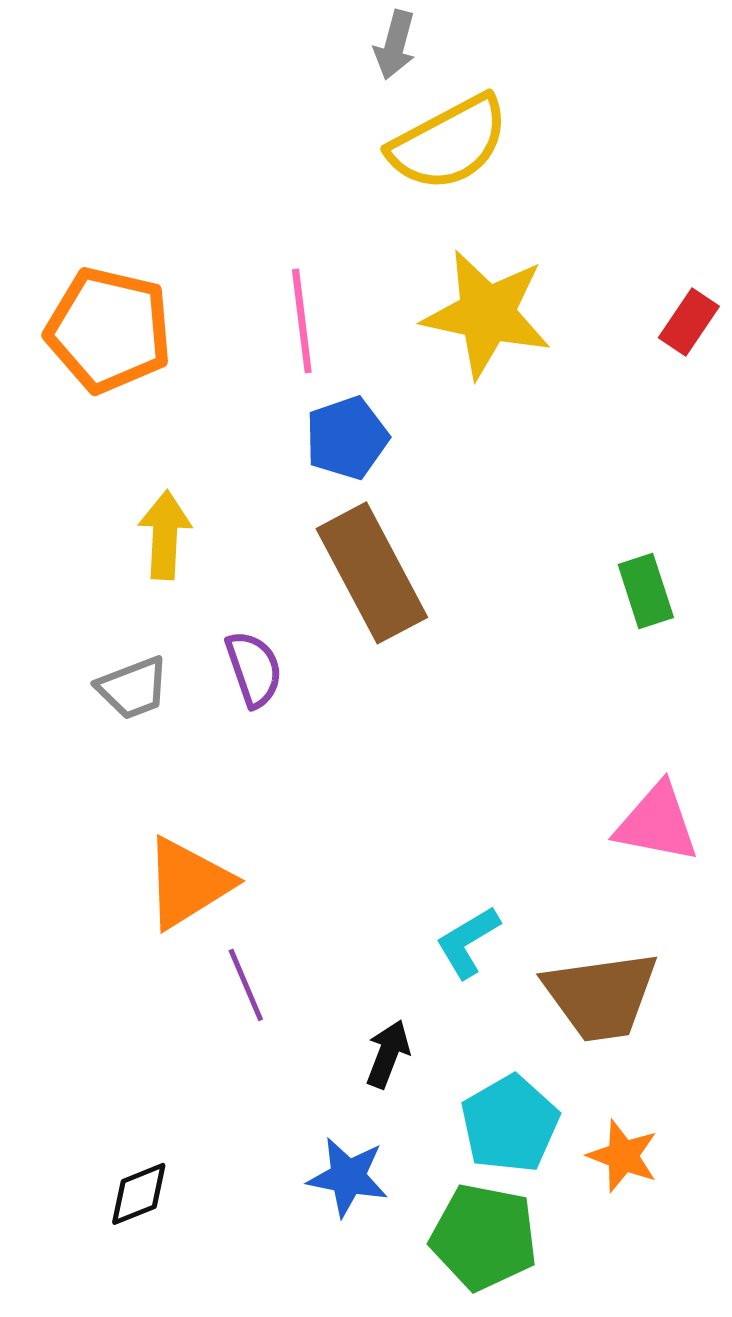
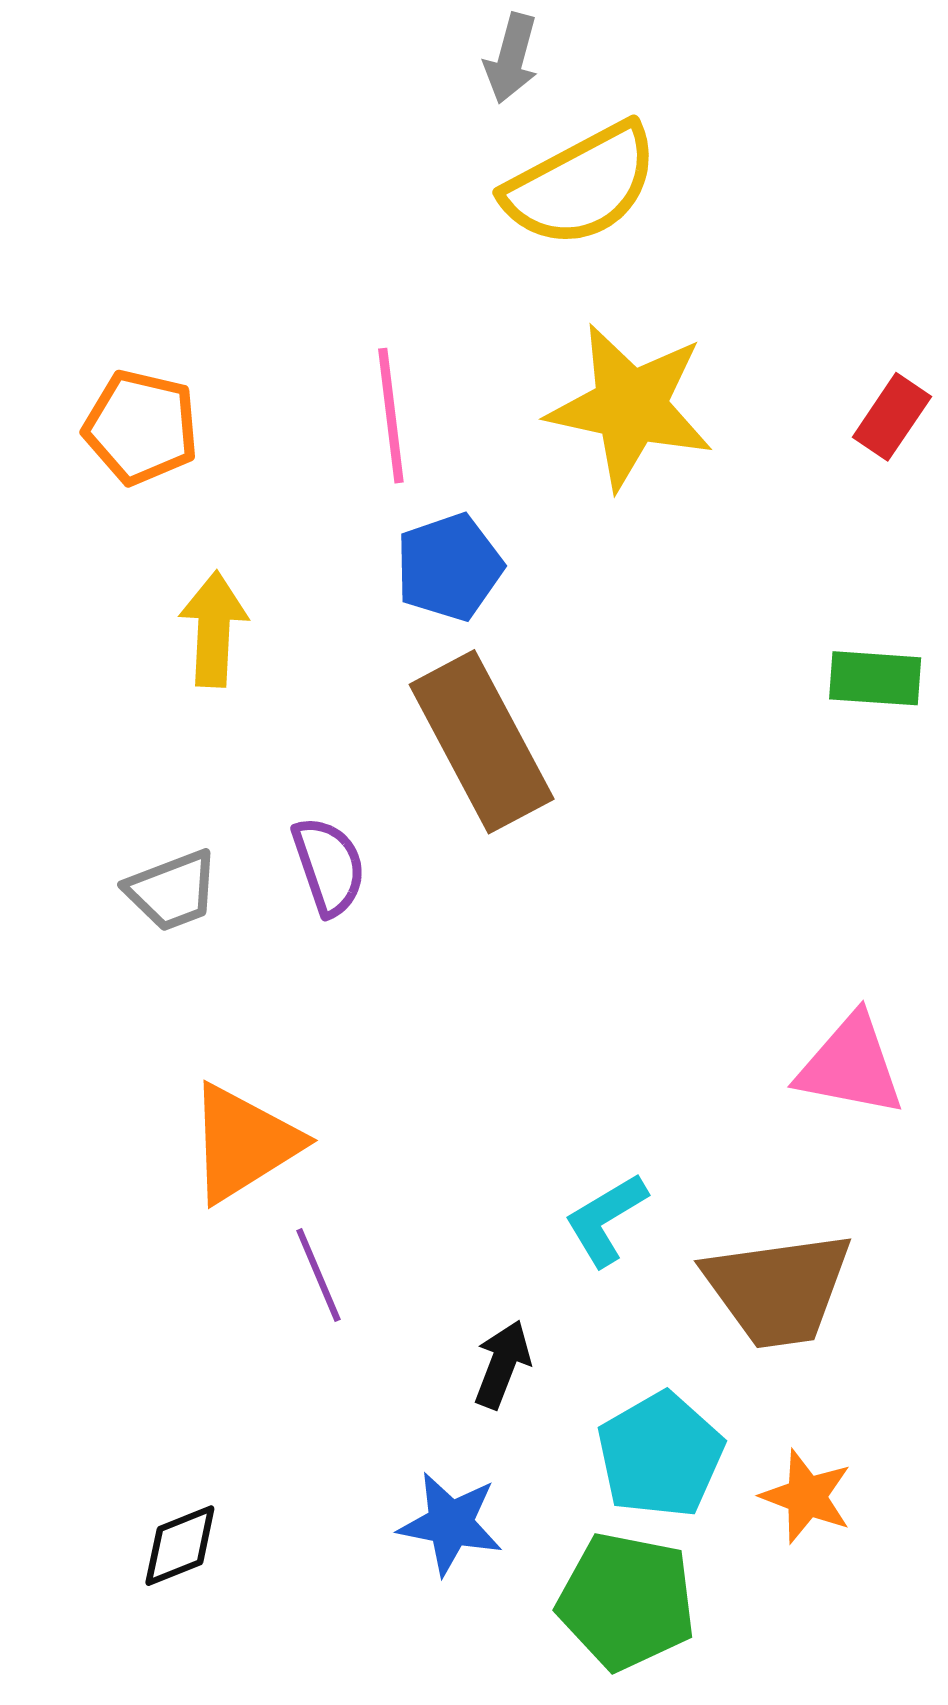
orange pentagon: (109, 330) -> (141, 427), size x0.7
yellow arrow: (165, 535) -> (214, 629), moved
green rectangle: (646, 591) -> (875, 678), moved, turned -68

